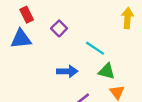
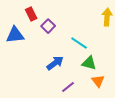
red rectangle: (27, 15) -> (31, 14), moved
blue arrow: (67, 71) -> (55, 63), turned -36

